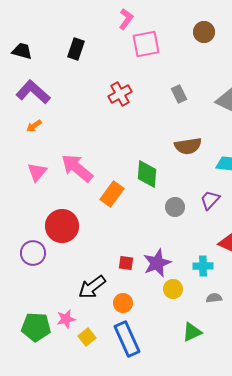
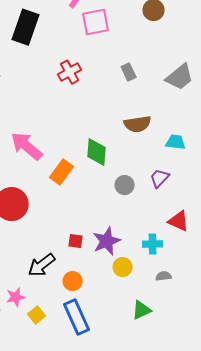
black rectangle: (76, 49) -> (26, 27), size x1.6

